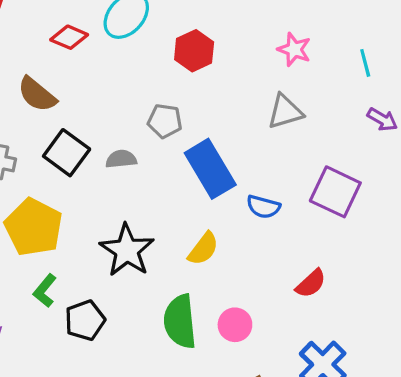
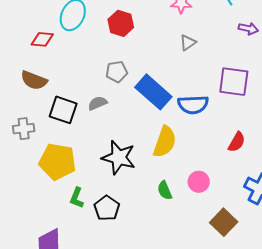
gray triangle: (285, 112) -> (188, 43), size x0.7
blue semicircle: (263, 207) -> (193, 105), size x1.4
yellow semicircle: (203, 249) -> (165, 142), size x1.4
green semicircle: (180, 321) -> (165, 190), size x0.6

